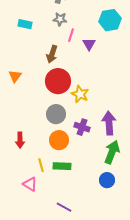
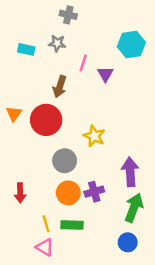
gray star: (60, 19) -> (57, 43), moved
red circle: (58, 81) -> (46, 120), moved
purple cross: (82, 127) -> (94, 192), moved, turned -35
pink triangle: (30, 184) -> (45, 247), moved

